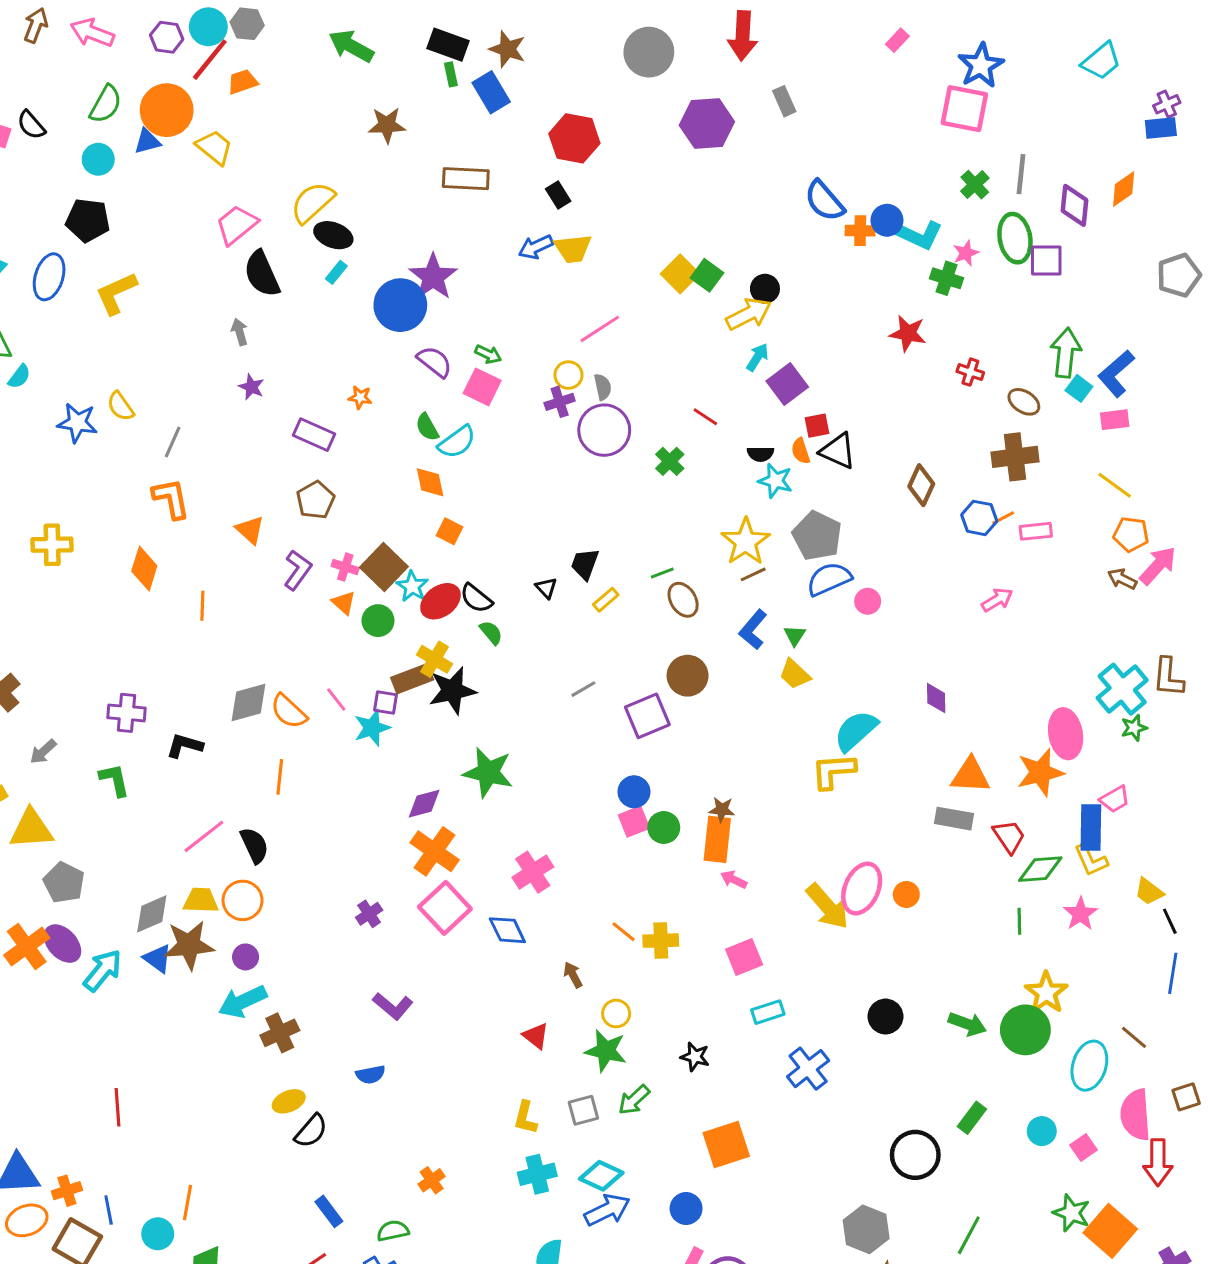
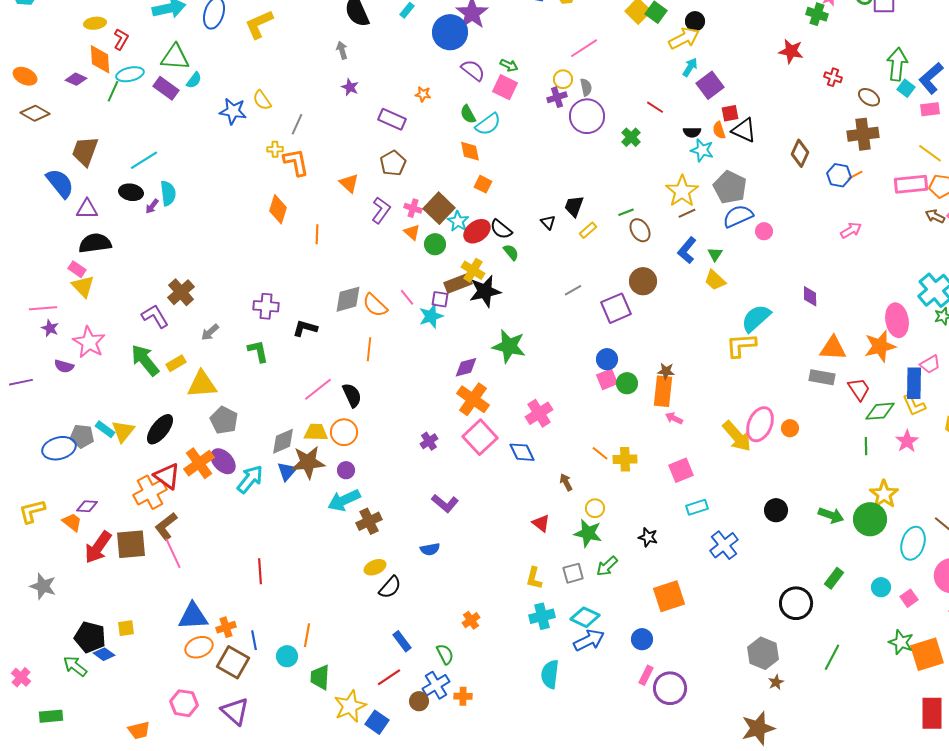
pink rectangle: (1036, 531) -> (911, 184), moved, size x1.5
yellow cross: (52, 545) -> (275, 149), moved, size x0.6
blue triangle: (158, 958) -> (287, 471), turned 35
green semicircle: (393, 1231) -> (445, 654), turned 75
orange square: (1110, 1231) -> (927, 654), turned 32

